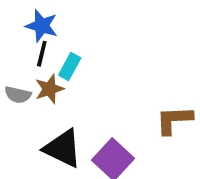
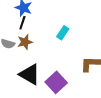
cyan rectangle: (70, 67) -> (63, 33), moved

